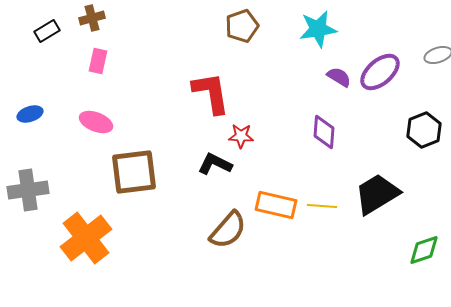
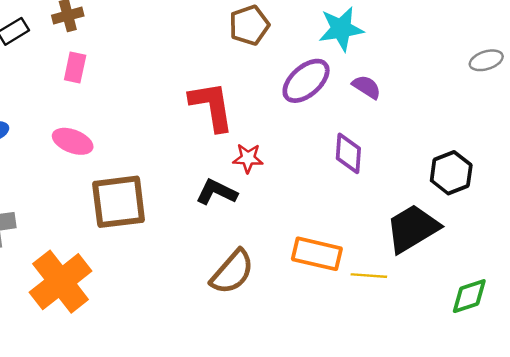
purple ellipse: (380, 72) -> (306, 81), moved
black hexagon: (424, 130) -> (451, 173), moved
orange rectangle: (276, 205) -> (317, 254), moved
yellow line: (322, 206) -> (369, 276), moved

